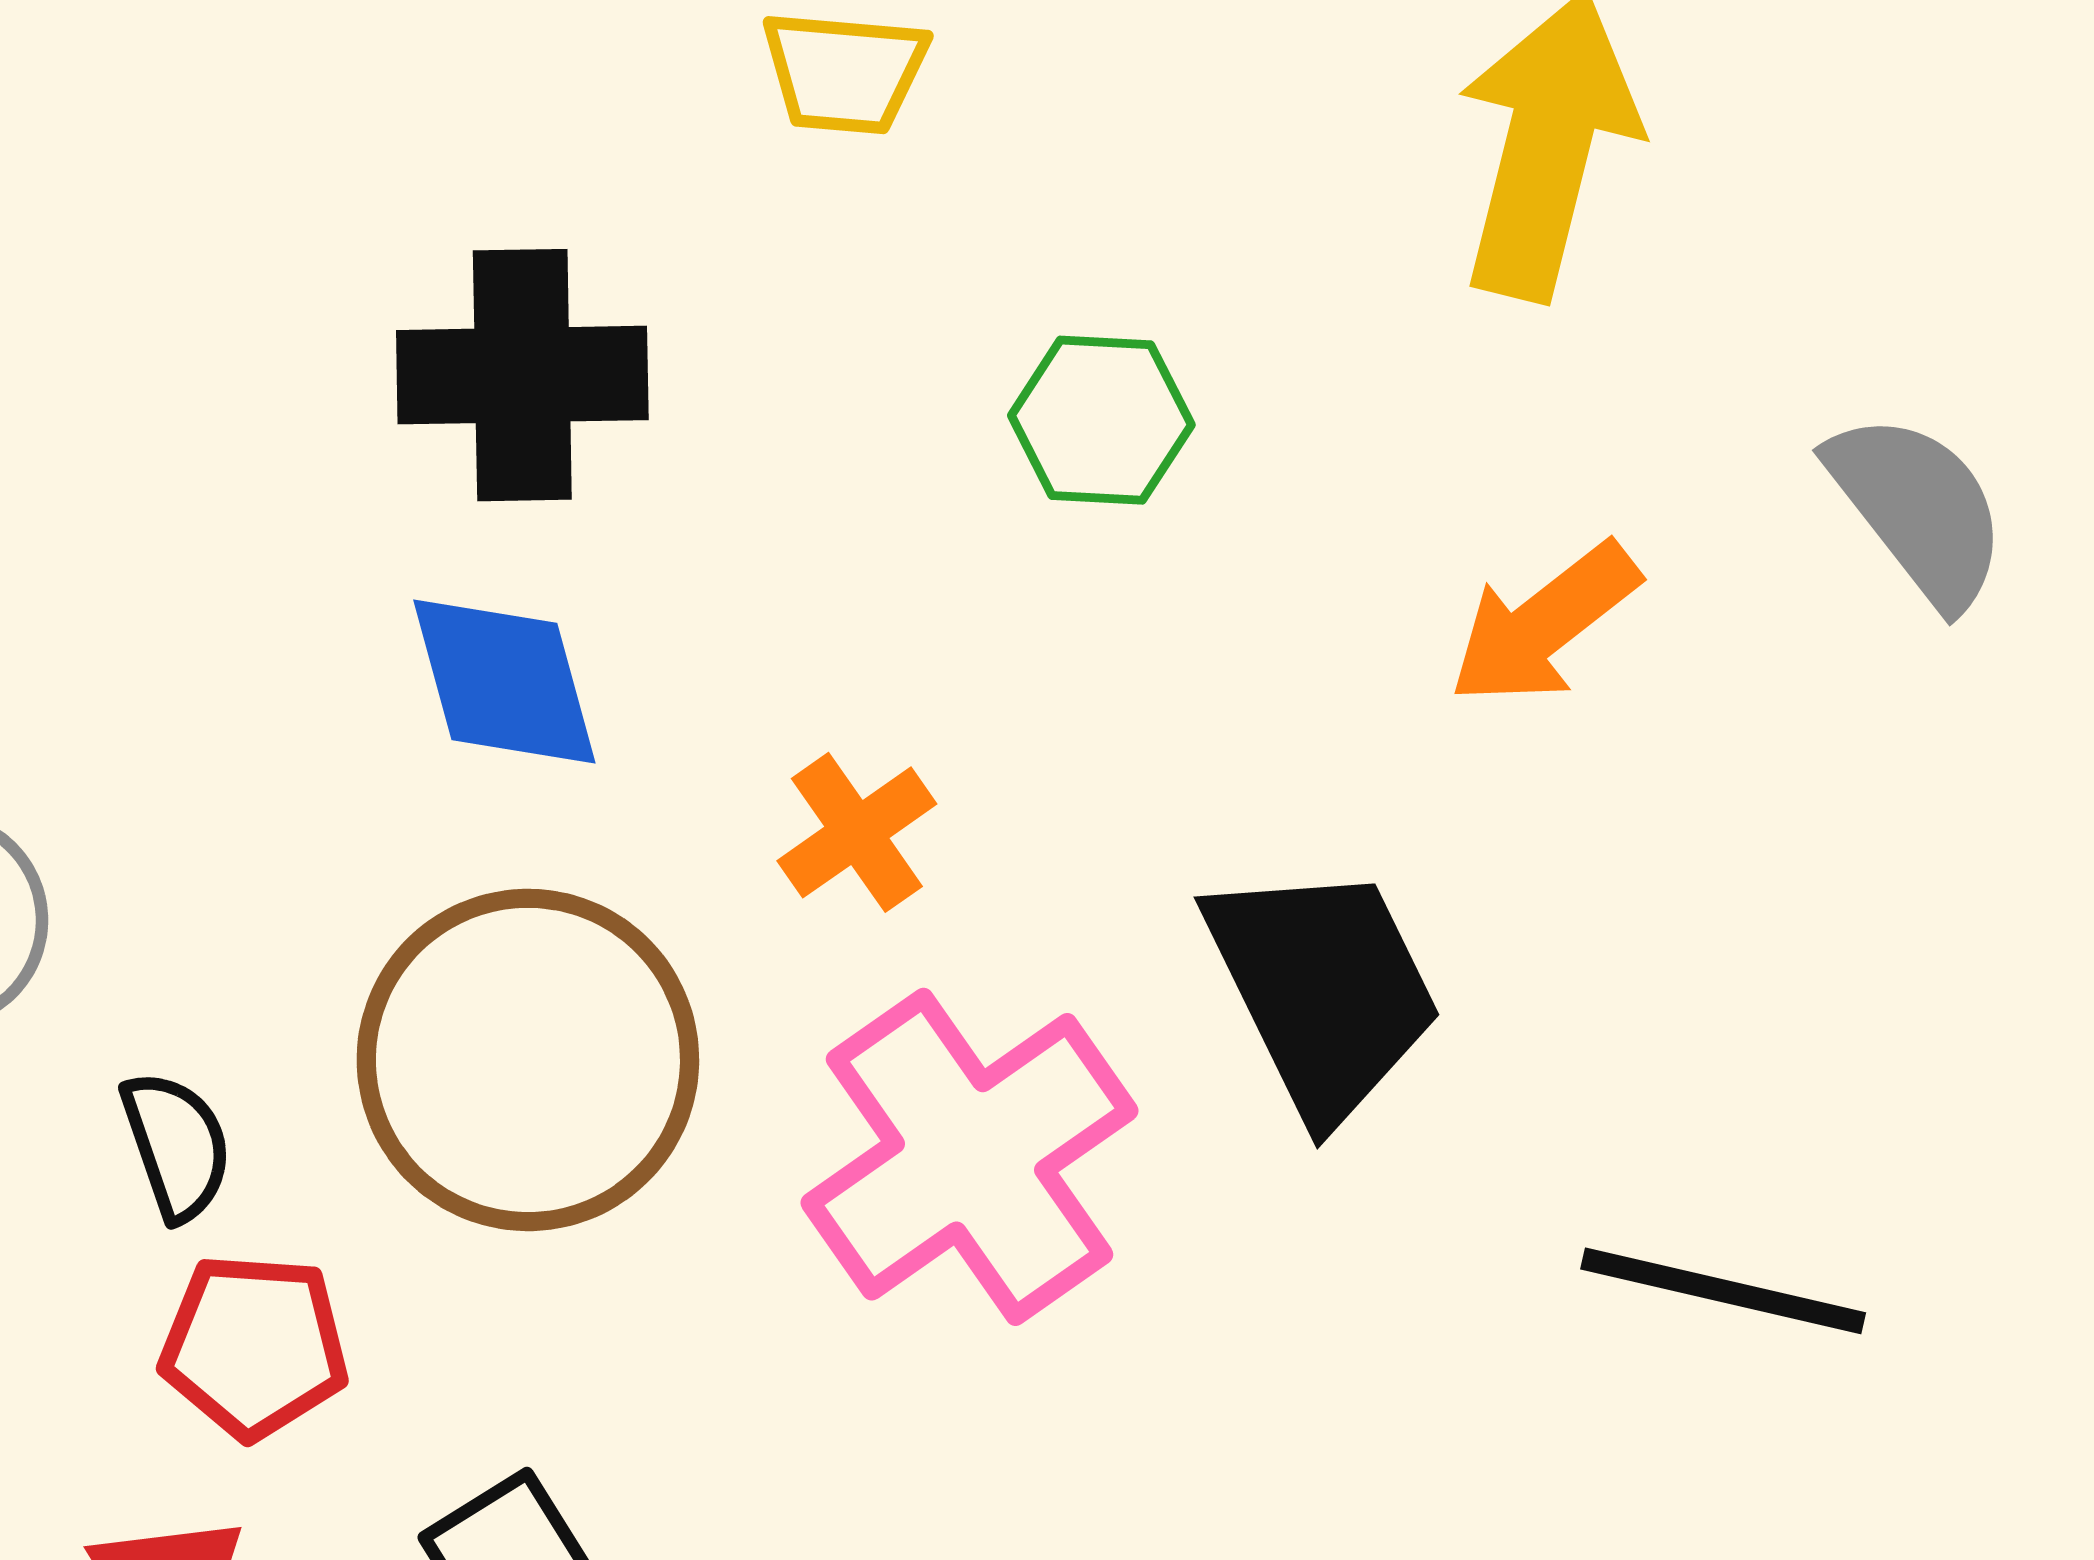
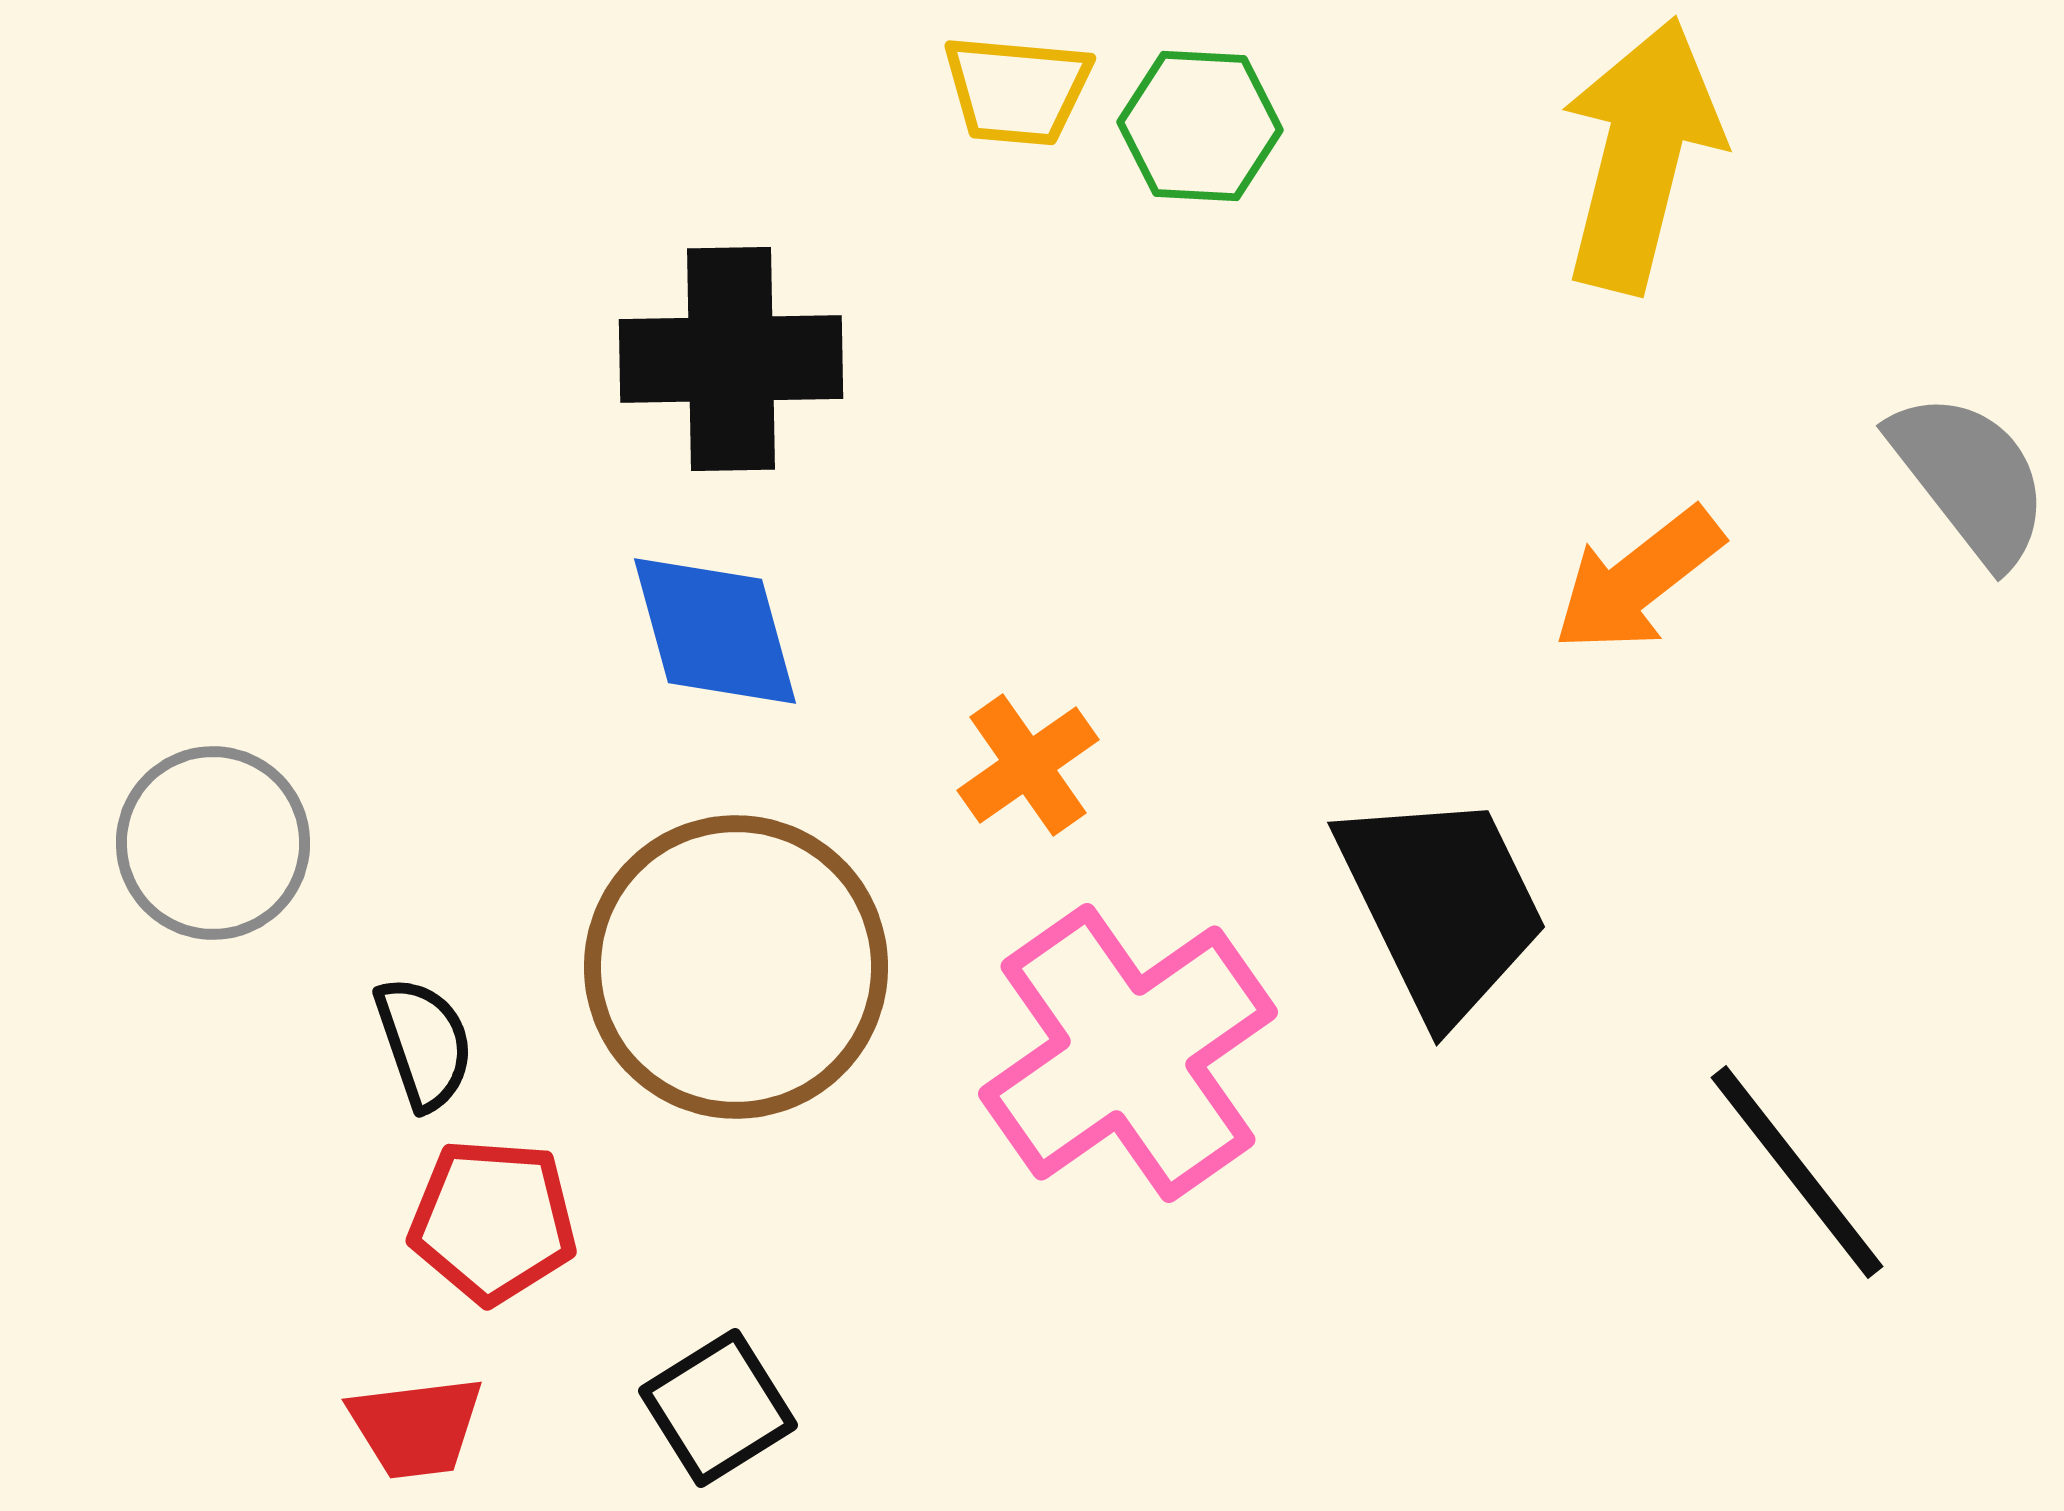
green hexagon: (1101, 420) -> (1200, 126), moved
black line: (1723, 1291) -> (1797, 1172), turned 39

